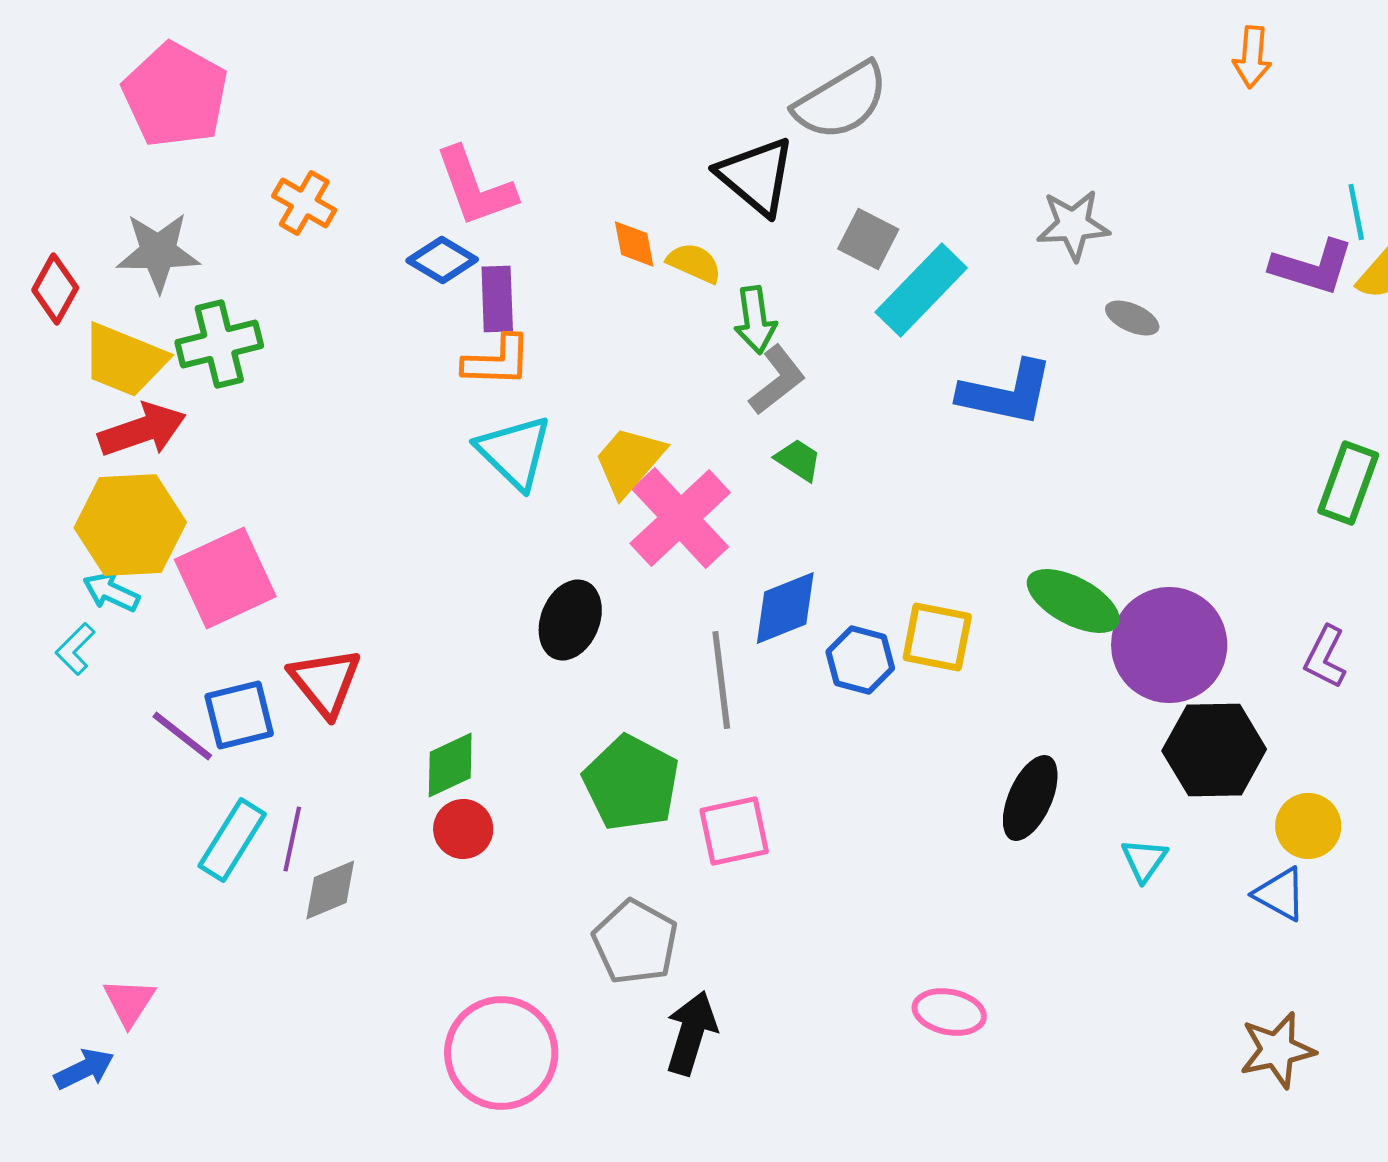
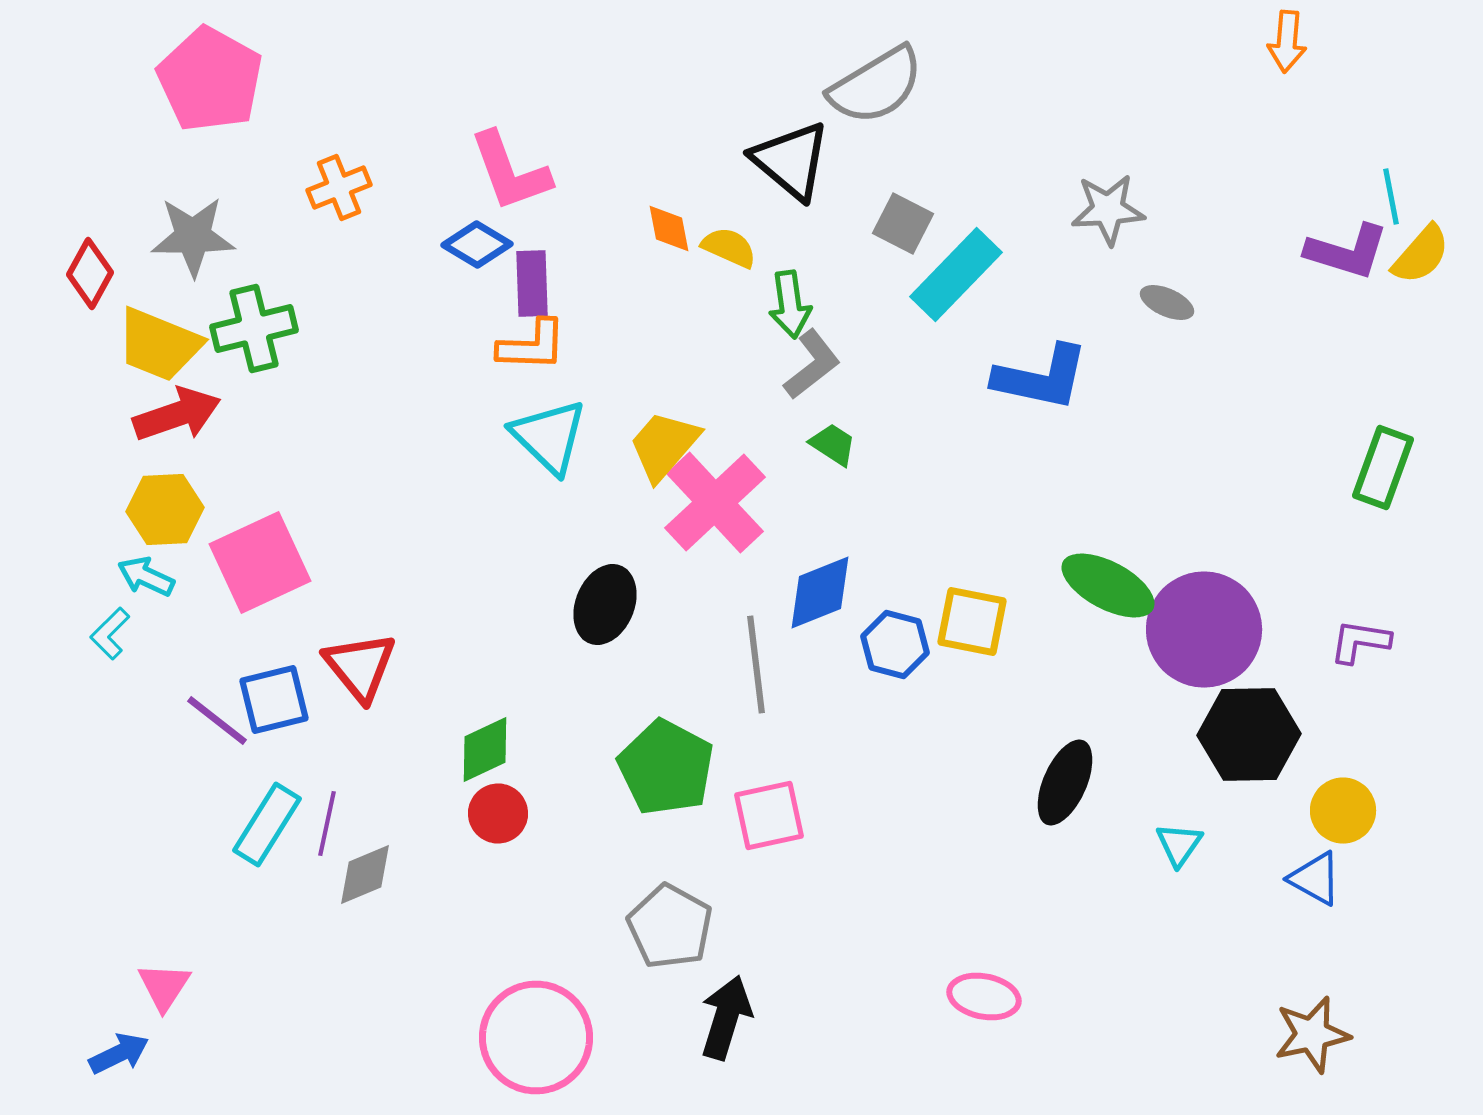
orange cross: (304, 203) -> (339, 188), turned 38
yellow hexagon: (130, 525) -> (165, 510), size x0.7
purple L-shape: (1325, 657) -> (1360, 642), turned 72

